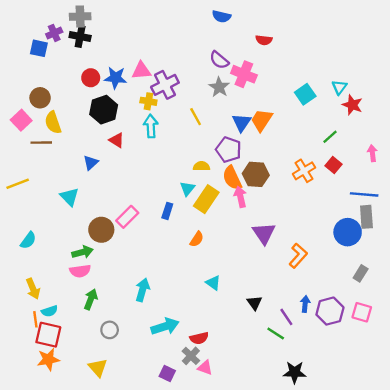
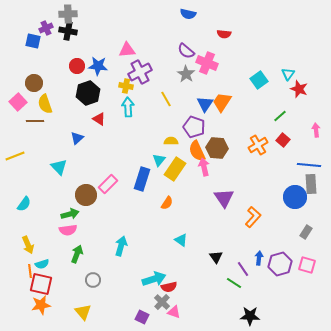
pink triangle: (141, 71) -> (127, 50), moved
blue rectangle: (167, 211) -> (142, 179), size x1.6
cyan arrow: (165, 326) -> (154, 279), moved

